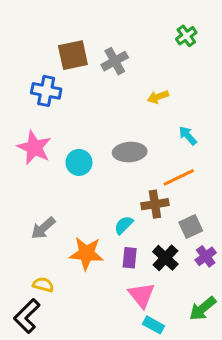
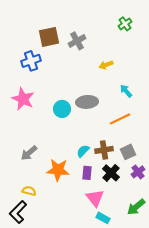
blue cross: (46, 91) -> (31, 61), turned -30
cyan circle: (79, 162) -> (62, 109), moved
brown cross: (155, 204) -> (104, 150), moved

